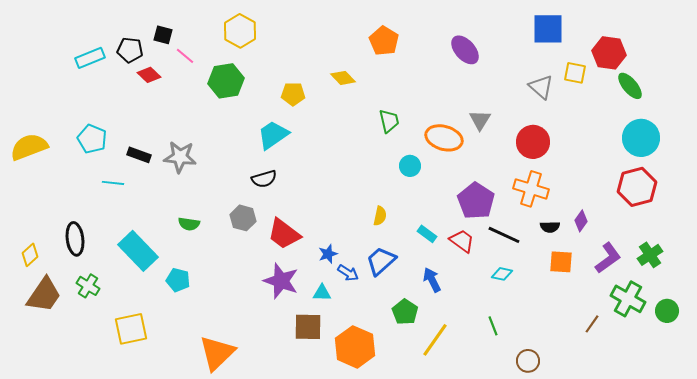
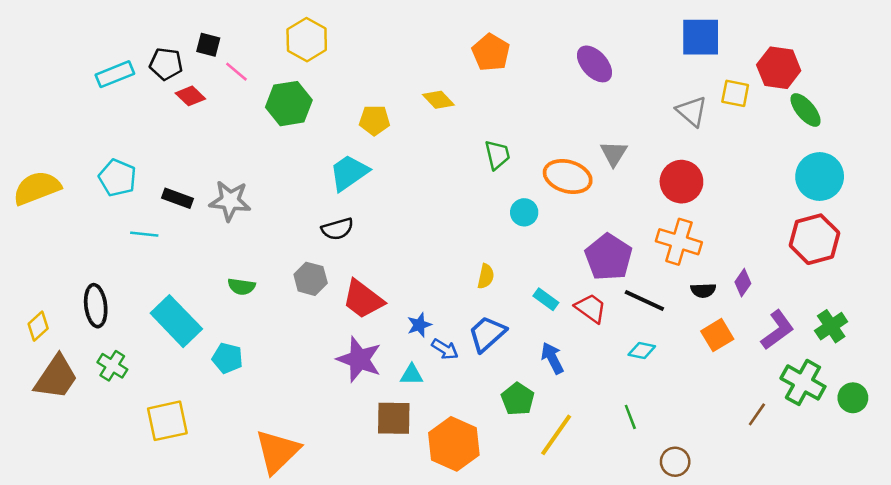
orange square: (561, 262) -> (717, 335), turned -35

